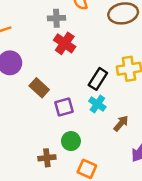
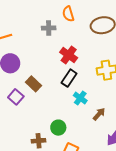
red cross: (65, 43) -> (69, 55), moved
black rectangle: (98, 79) -> (69, 78), moved
purple square: (64, 107) -> (16, 97), moved, turned -35

